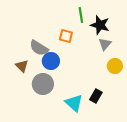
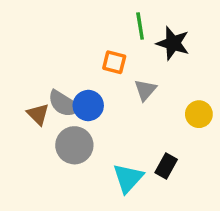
gray triangle: (105, 44) -> (145, 90), moved
gray semicircle: (39, 48) -> (64, 104), moved
cyan triangle: (74, 103) -> (128, 178), turned 30

